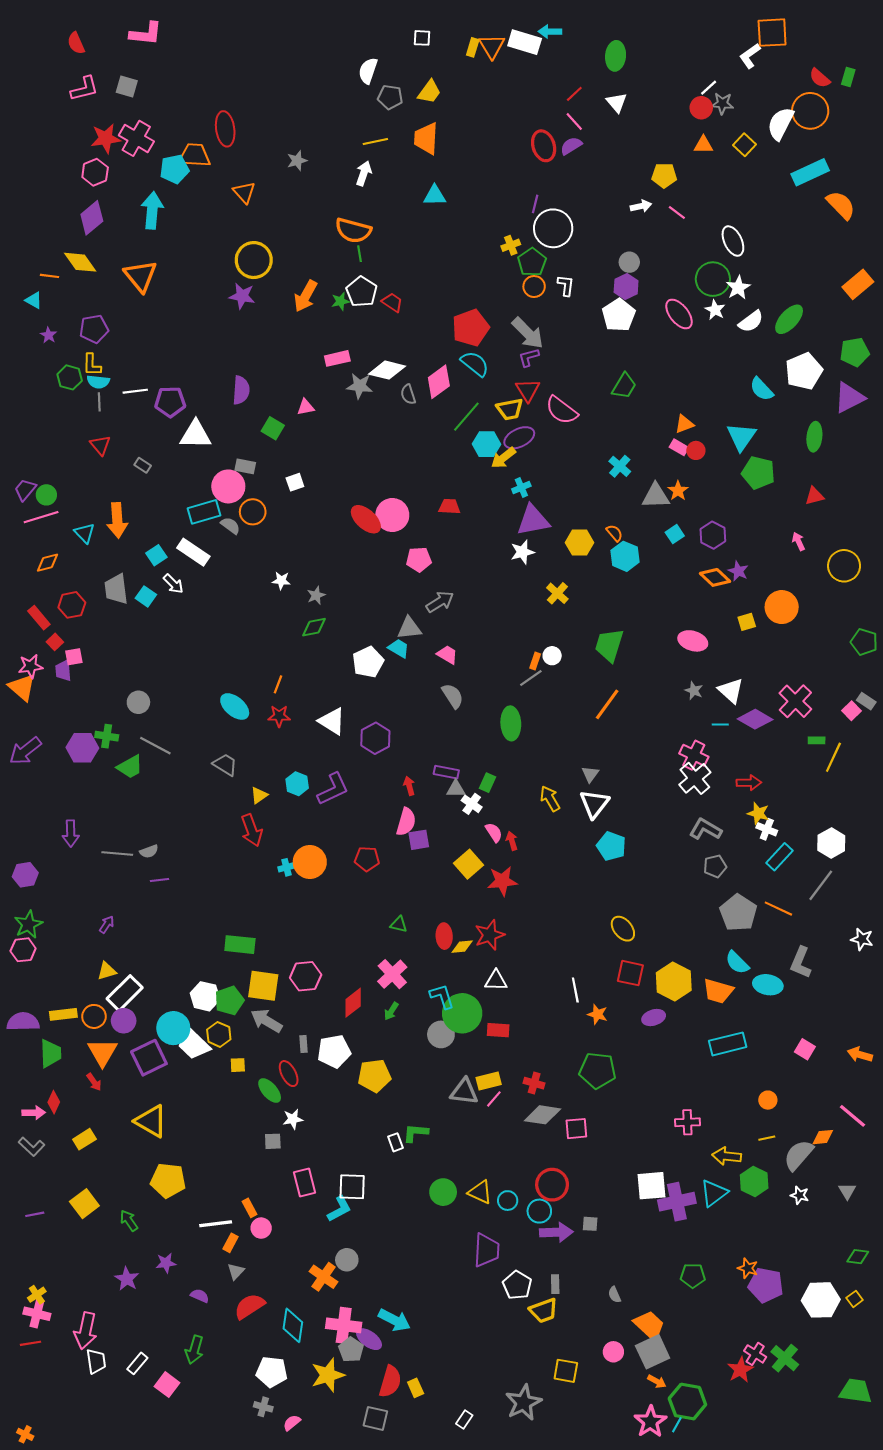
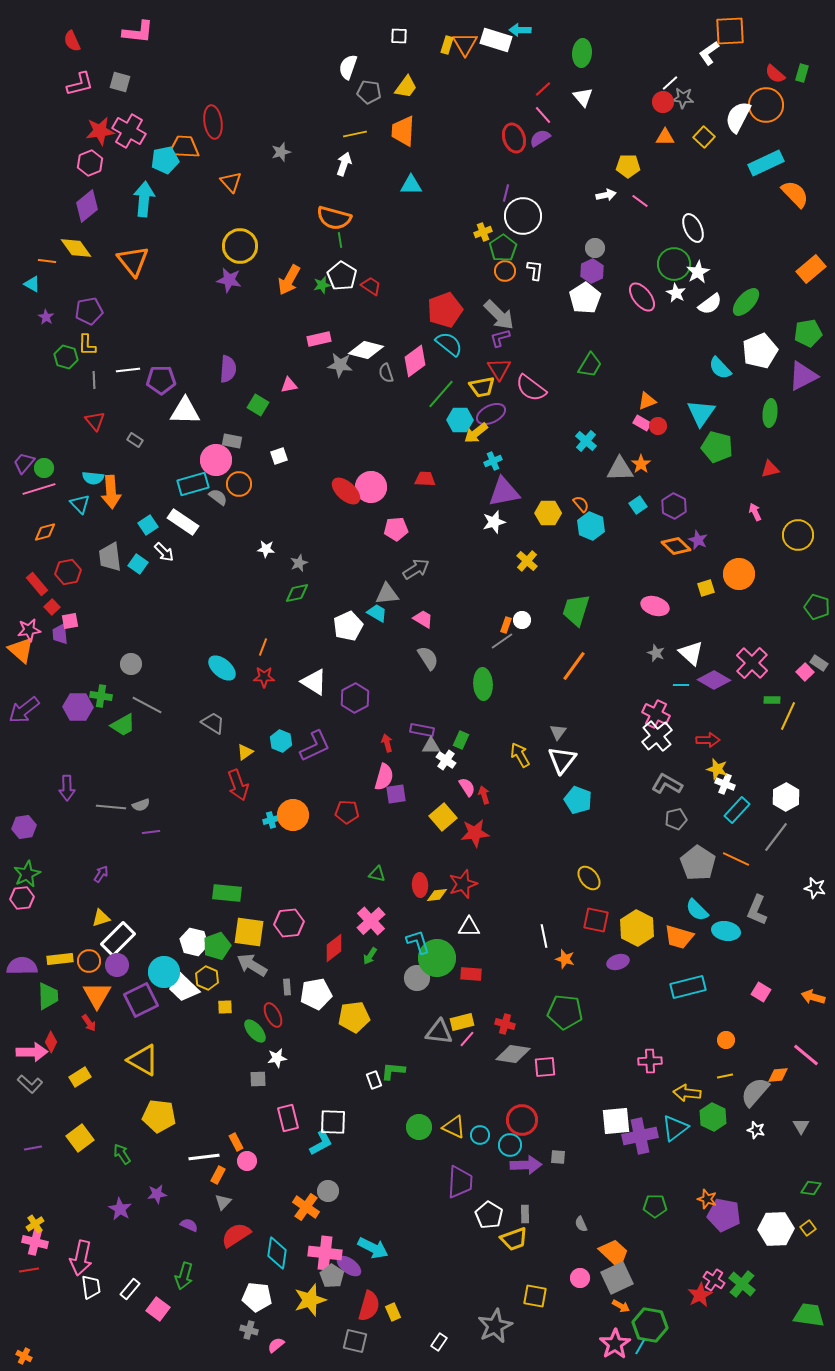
cyan semicircle: (98, 382) -> (93, 478), moved
pink arrow: (34, 1113) -> (32, 1052), size x1.4

